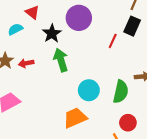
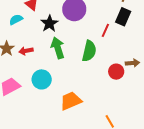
cyan circle: (89, 90) -> (42, 79), moved
green semicircle: (121, 92) -> (89, 51), moved
red circle: (128, 123) -> (116, 72), moved

